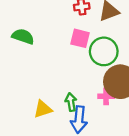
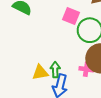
yellow triangle: (43, 109) -> (40, 73), moved

